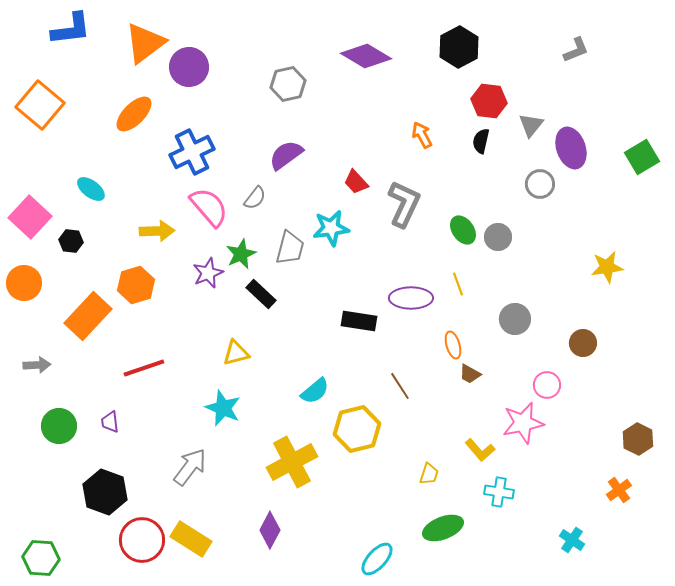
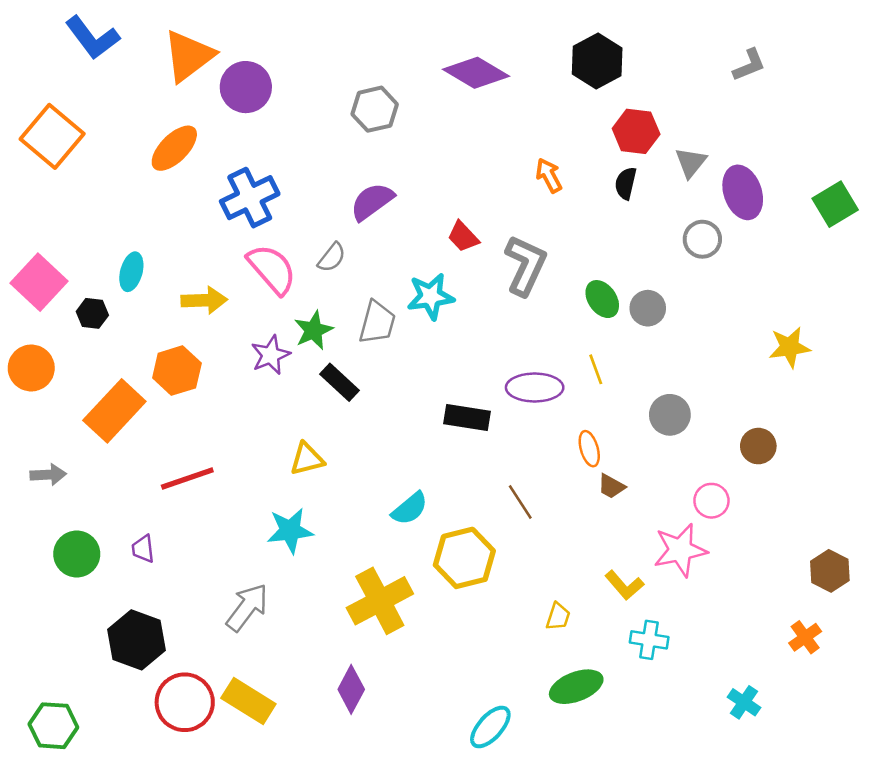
blue L-shape: (71, 29) -> (92, 38), turned 60
cyan ellipse: (91, 189) -> (131, 272), moved, turned 68
cyan star: (223, 408) -> (290, 531), turned -30

